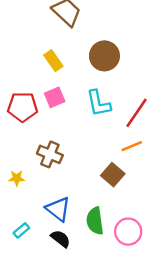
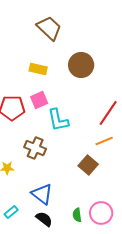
yellow rectangle: (53, 61) -> (38, 69), turned -42
cyan L-shape: (99, 103) -> (58, 120), moved
green semicircle: (95, 221) -> (77, 215), moved, size x0.6

